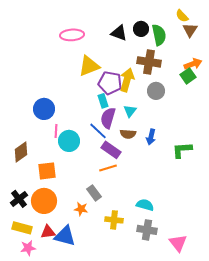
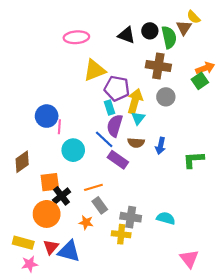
brown triangle: (190, 30) -> (184, 28), moved
yellow arrow: (127, 80) -> (135, 101), moved
pink line: (56, 131) -> (59, 127), moved
orange line: (108, 168) -> (93, 187), moved
black cross: (19, 199) -> (61, 196), moved
cyan semicircle: (145, 205) -> (166, 218), moved
gray cross: (147, 230) -> (131, 217), moved
red triangle: (48, 232) -> (51, 247), turned -42

